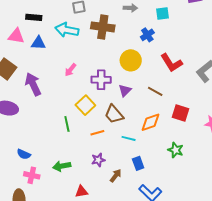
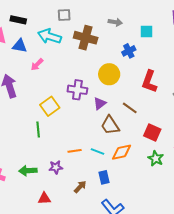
red L-shape: (171, 63) -> (149, 82), turned 45
pink arrow: (70, 70) -> (37, 65), moved
yellow square: (85, 105) -> (50, 106), moved
brown trapezoid: (114, 114) -> (110, 125), moved
orange diamond: (150, 122) -> (122, 152), moved
orange line: (97, 133) -> (75, 151), moved
green star: (176, 150) -> (156, 158), moved
purple star: (98, 160) -> (56, 167), moved

